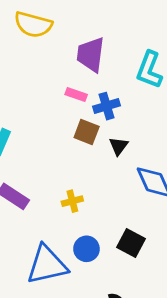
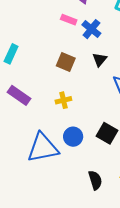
blue cross: (107, 106) -> (91, 29), turned -36
brown square: (87, 132) -> (66, 62), moved

